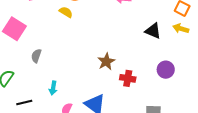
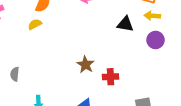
yellow semicircle: (66, 12) -> (35, 24), turned -48
purple circle: (166, 70) -> (156, 40), moved

